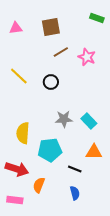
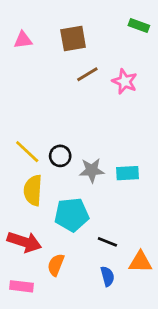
yellow line: (19, 76) -> (27, 152), moved
black circle: (51, 82) -> (60, 156), moved
cyan rectangle: (89, 121) -> (127, 173), turned -49
orange triangle: (94, 152) -> (140, 262), moved

